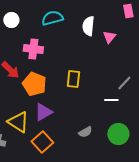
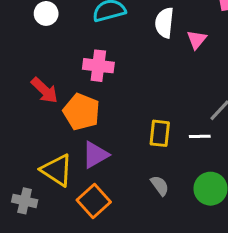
pink cross: (33, 49) -> (98, 66), moved
yellow rectangle: (73, 79) -> (160, 133), moved
gray semicircle: (85, 132) -> (160, 186), turned -96

